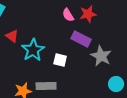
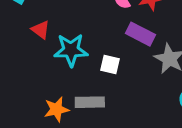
cyan star: (33, 50) -> (71, 50), turned 30

